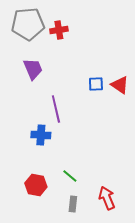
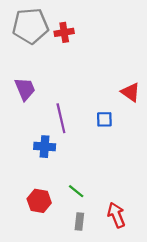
purple trapezoid: (33, 69) -> (25, 89), moved
blue square: (96, 84) -> (104, 119), moved

